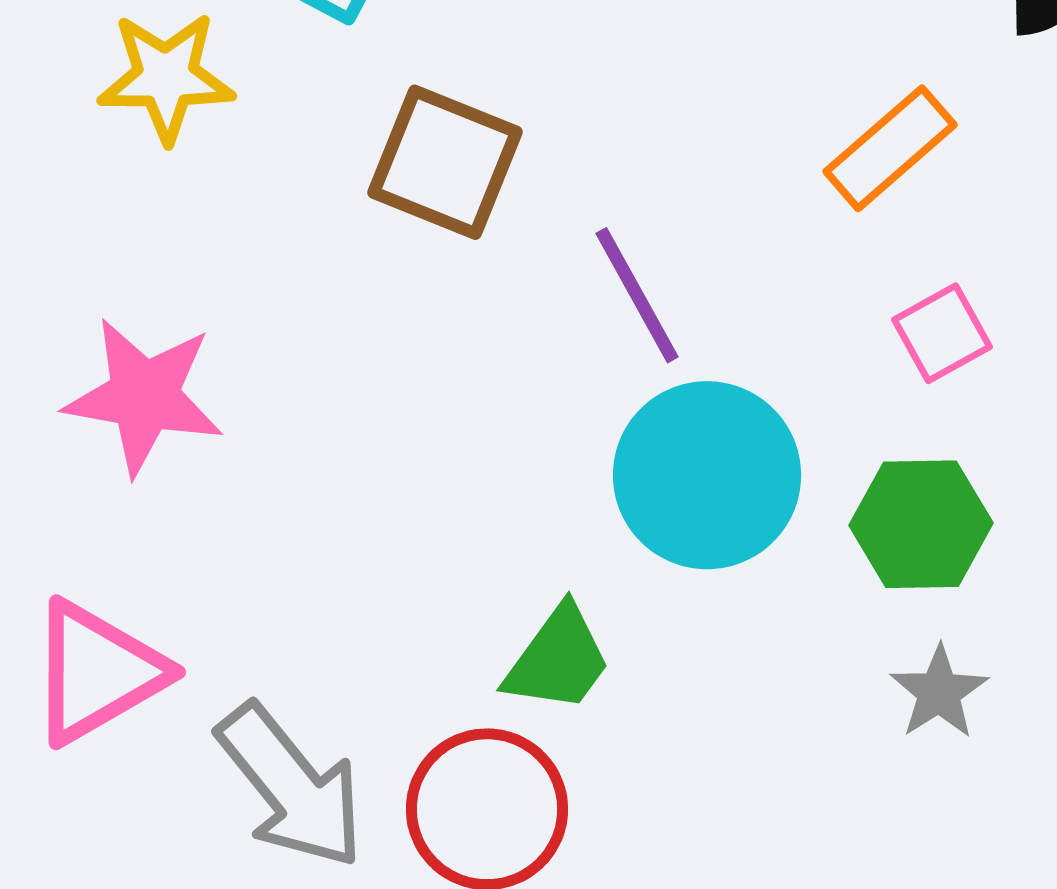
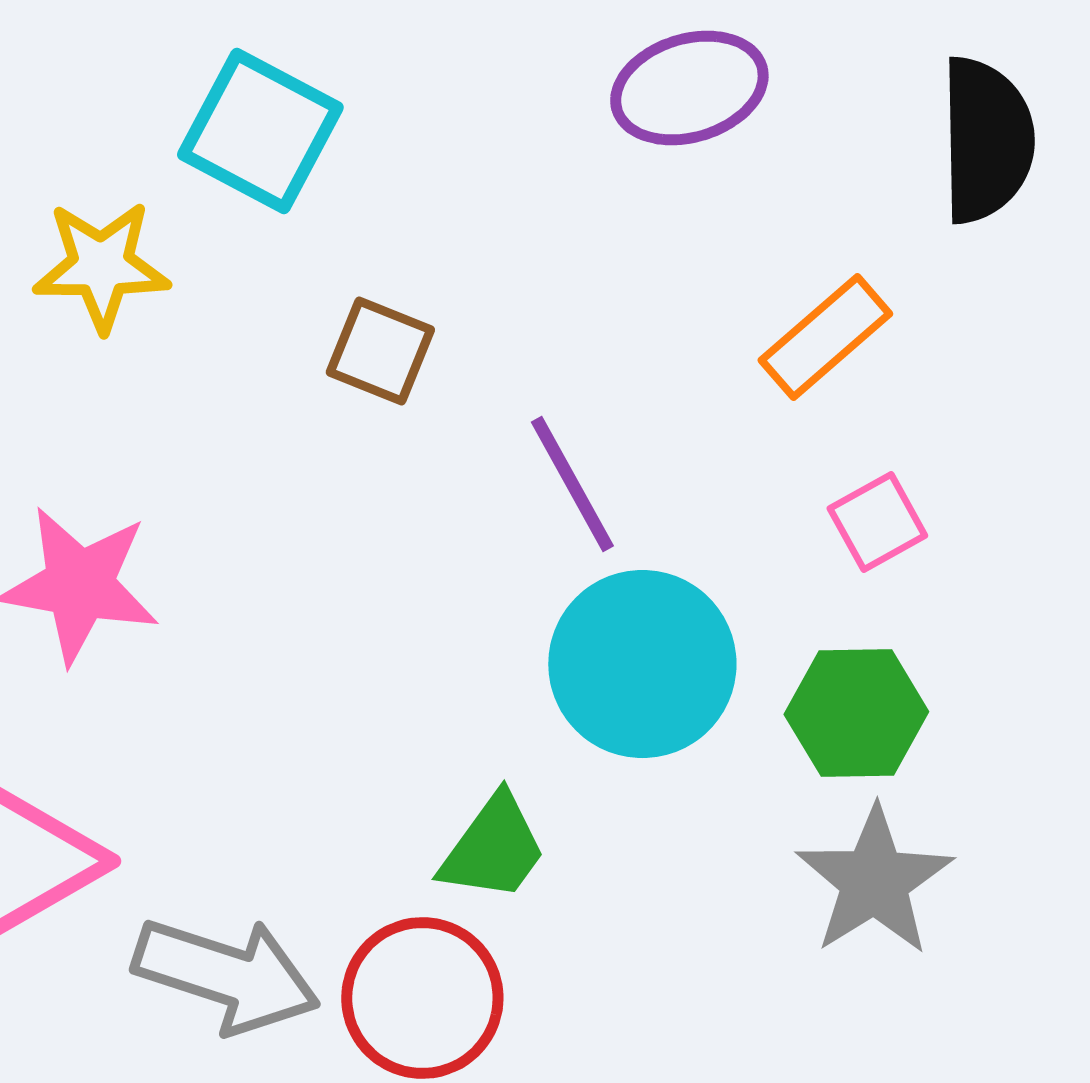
brown square: (445, 162) -> (380, 351), size x0.7
gray star: (939, 692) -> (874, 881), size x1.6
gray arrow: (291, 786) -> (226, 975), turned -33

